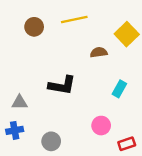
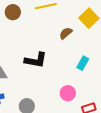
brown semicircle: (99, 52) -> (66, 33), turned -32

